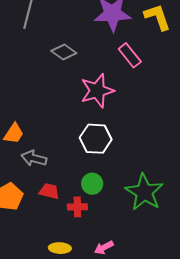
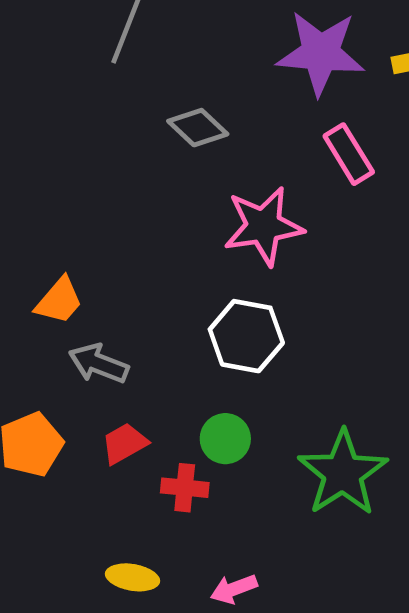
red trapezoid: (49, 191) -> (124, 443), turned -50

